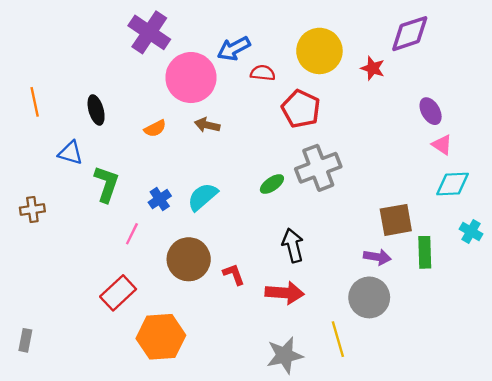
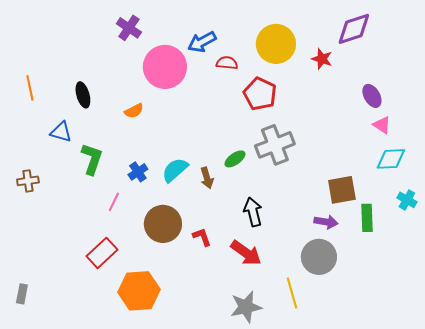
purple cross: (149, 32) -> (129, 28), size x0.7
brown arrow: (207, 125) -> (207, 178), moved, turned -120
red arrow: (285, 293) -> (246, 253), turned 32

